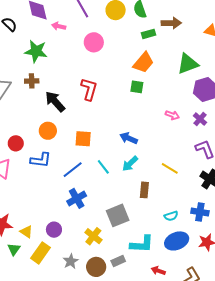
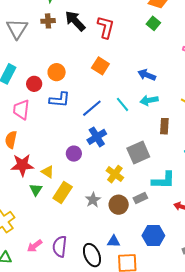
green square: (137, 87) -> (153, 23), turned 32
black arrow: (55, 101) -> (75, 21), moved
orange circle: (48, 131) -> (57, 72), moved
orange square: (83, 139) -> (100, 66), moved, turned 30
cyan arrow: (130, 164) -> (149, 100), turned 36
purple circle: (54, 230) -> (74, 154), moved

